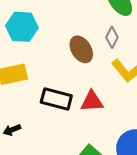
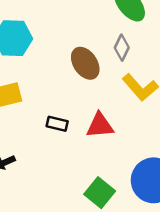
black rectangle: (56, 99) -> (57, 124), size x0.6

